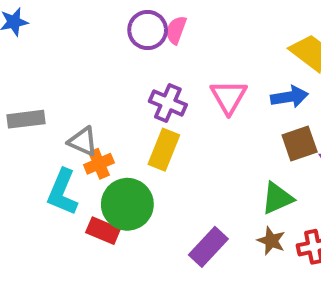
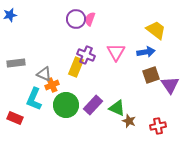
yellow rectangle: (164, 150) -> (76, 67), moved
green triangle: (277, 198) -> (117, 108), moved, turned 48
red rectangle: (103, 231) -> (15, 118), moved
brown star: (271, 241) -> (129, 121), moved
purple rectangle: (208, 247) -> (93, 105), moved

